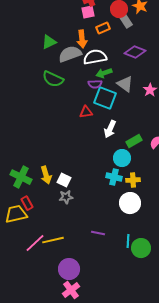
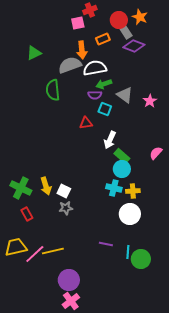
pink square: (88, 12) -> (78, 23), moved
green triangle: (49, 42) -> (34, 53), moved
purple diamond: (135, 52) -> (134, 46), moved
green semicircle: (53, 79) -> (53, 90), turned 60
cyan square: (105, 98) -> (105, 109), size x0.6
green rectangle: (134, 141) -> (122, 156), moved, turned 70
yellow trapezoid: (16, 214) -> (16, 247), moved
purple line: (98, 233) -> (106, 244), moved

